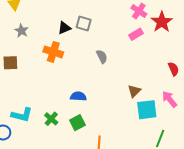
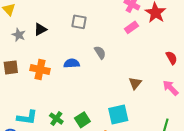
black triangle: (64, 28) -> (40, 29), moved
orange cross: (53, 52) -> (40, 70), moved
blue semicircle: (78, 96) -> (72, 63), moved
cyan square: (147, 110) -> (118, 114), moved

